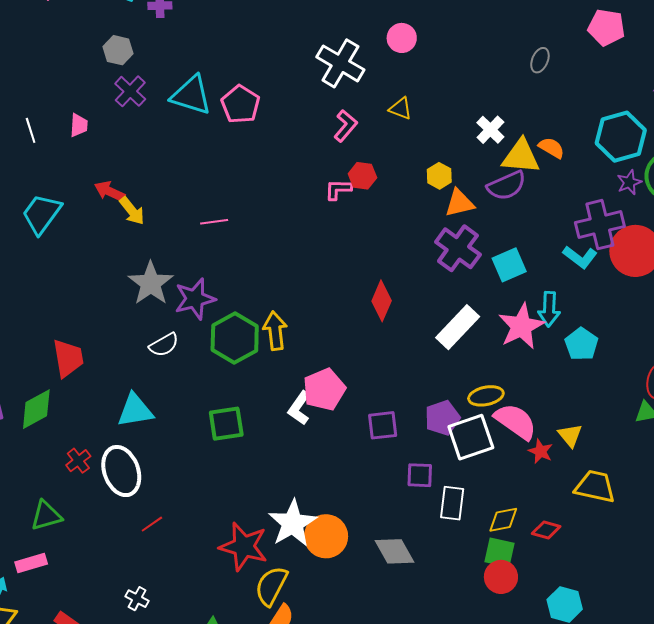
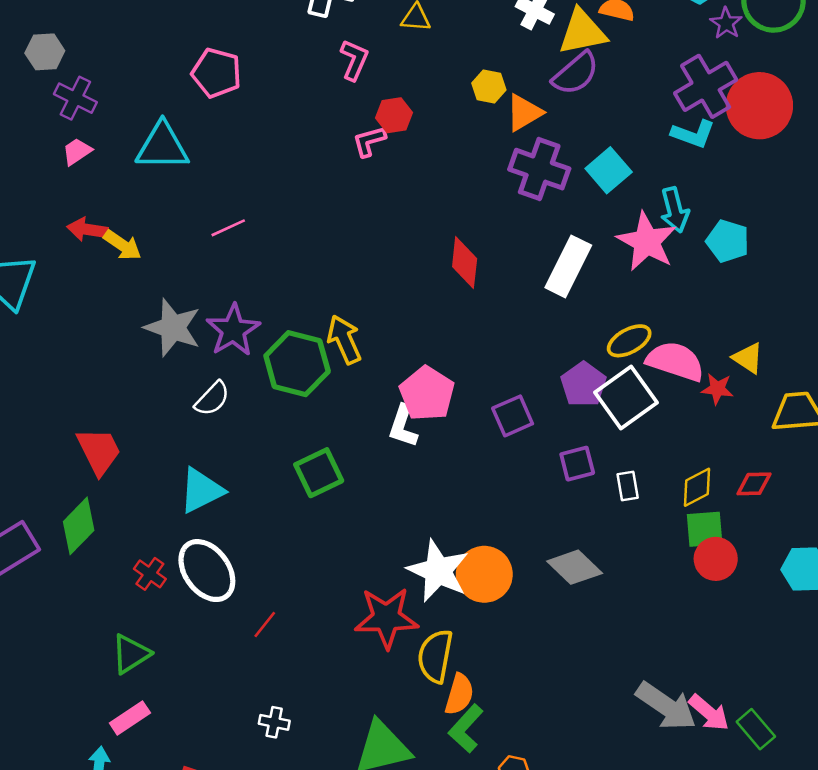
cyan triangle: (191, 95) -> (162, 146), moved
pink trapezoid: (79, 125) -> (77, 151), moved, turned -110
white rectangle: (452, 503) -> (628, 486), size x0.7

